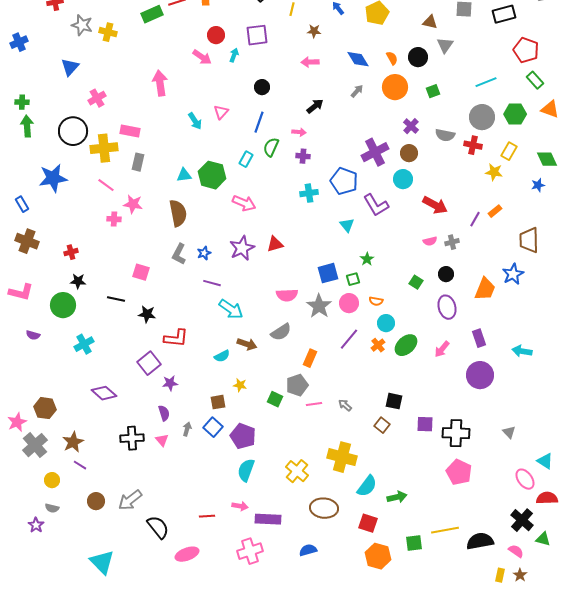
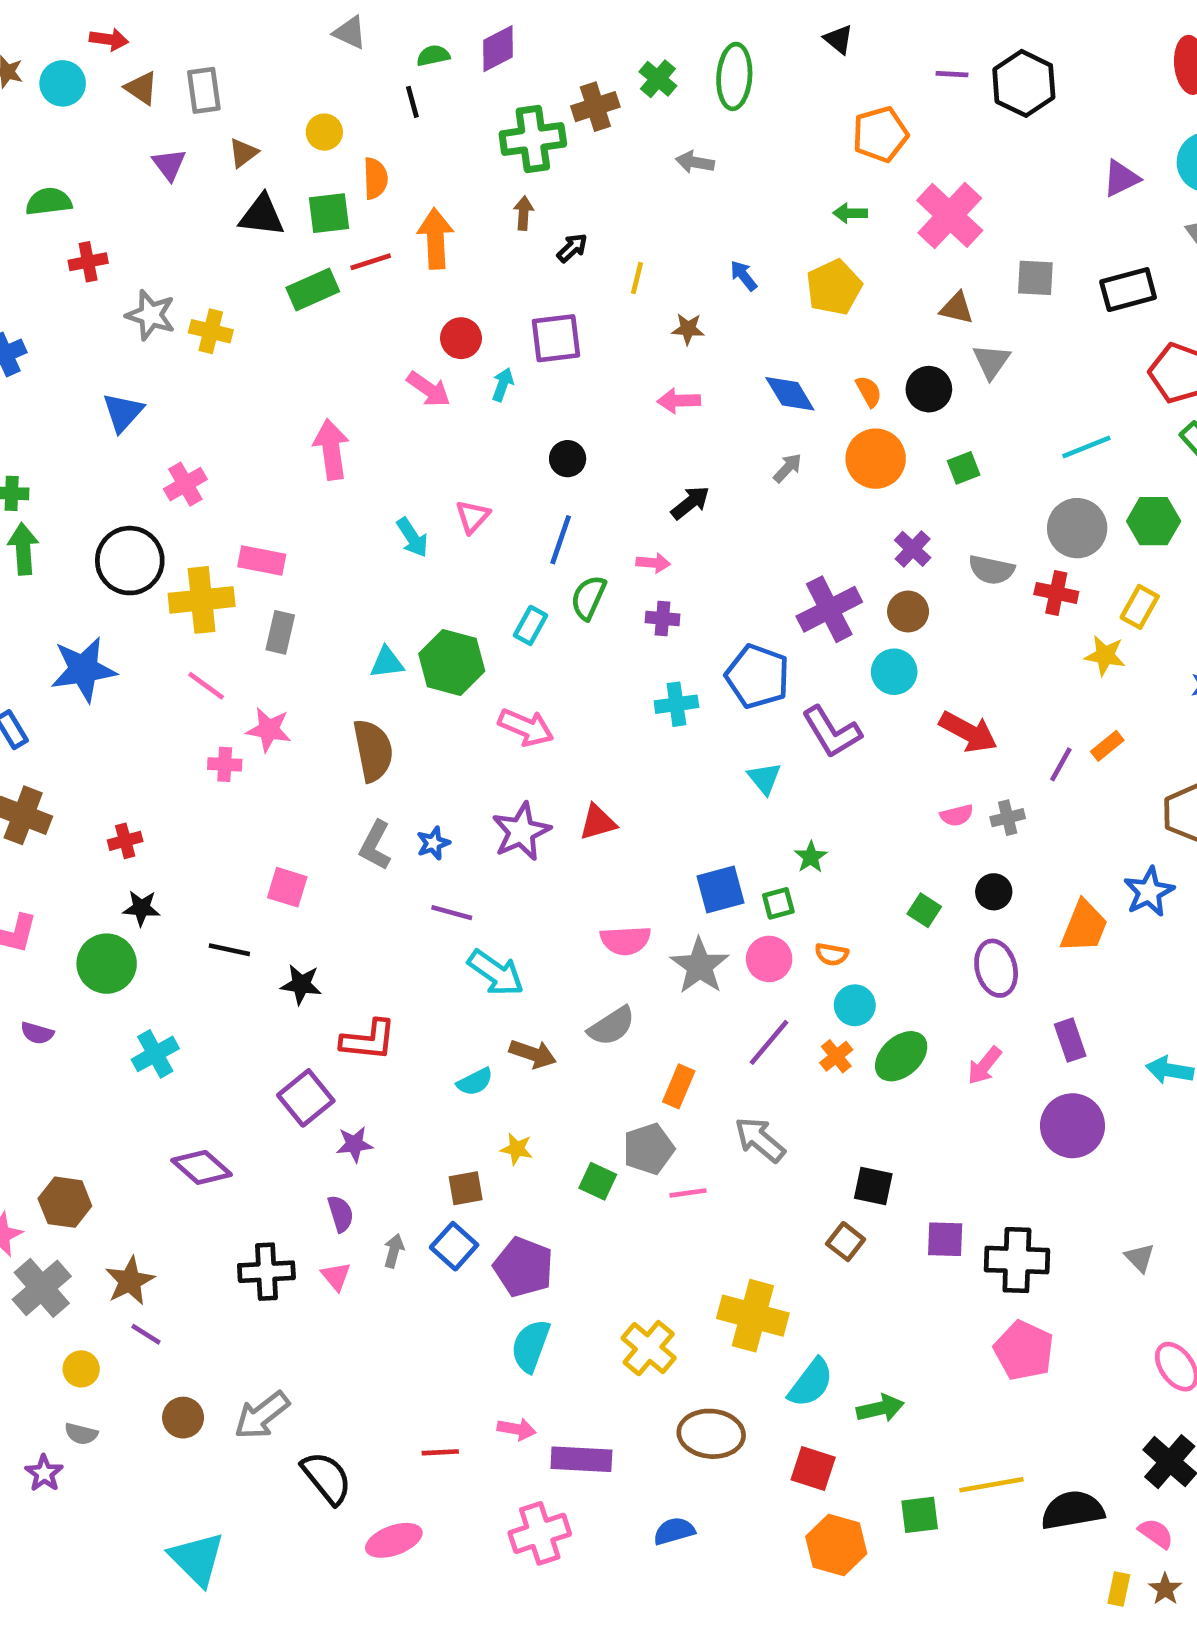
gray arrow: (345, 405) -> (760, 1140), moved, size x1.6

